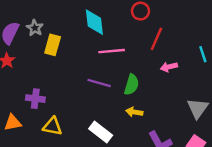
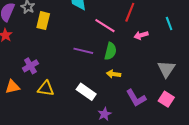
pink line: (112, 51) -> (105, 26), moved, turned 40
purple cross: (35, 99) -> (30, 66), turned -35

